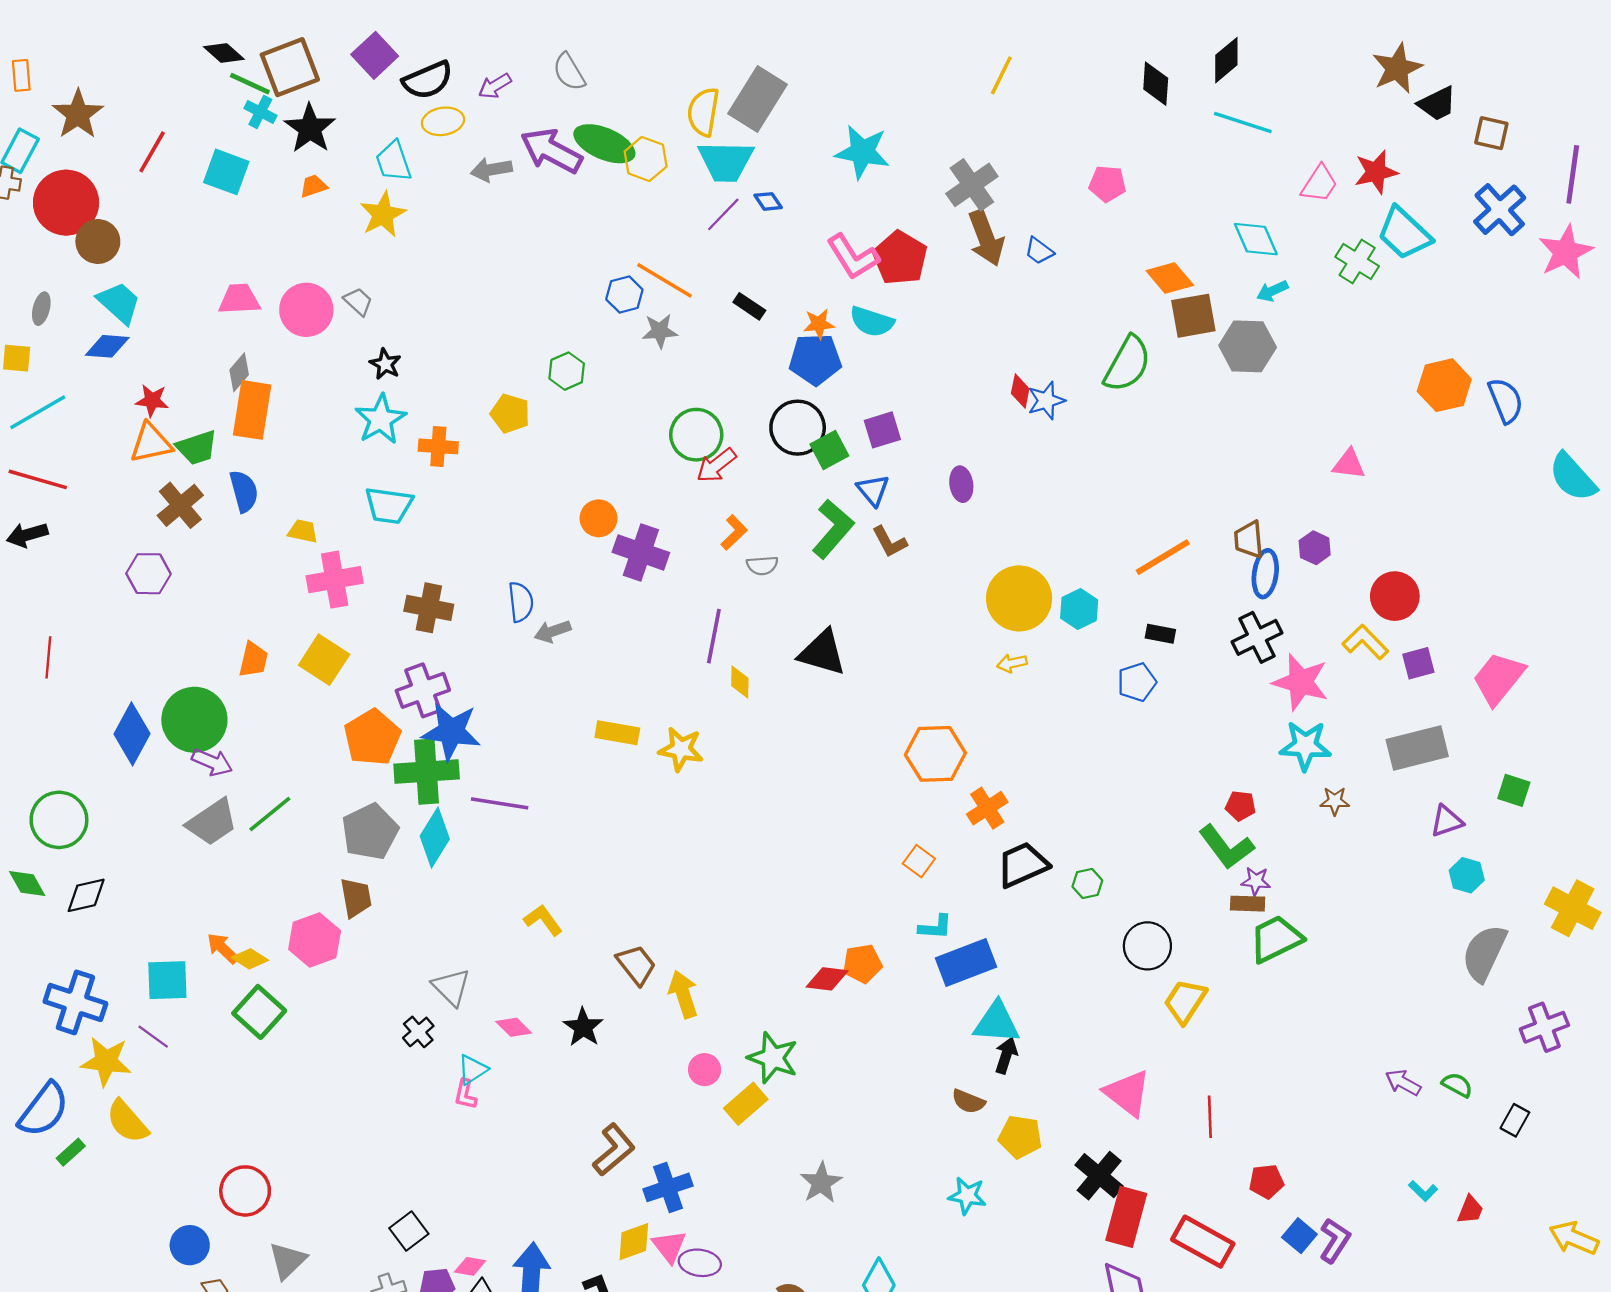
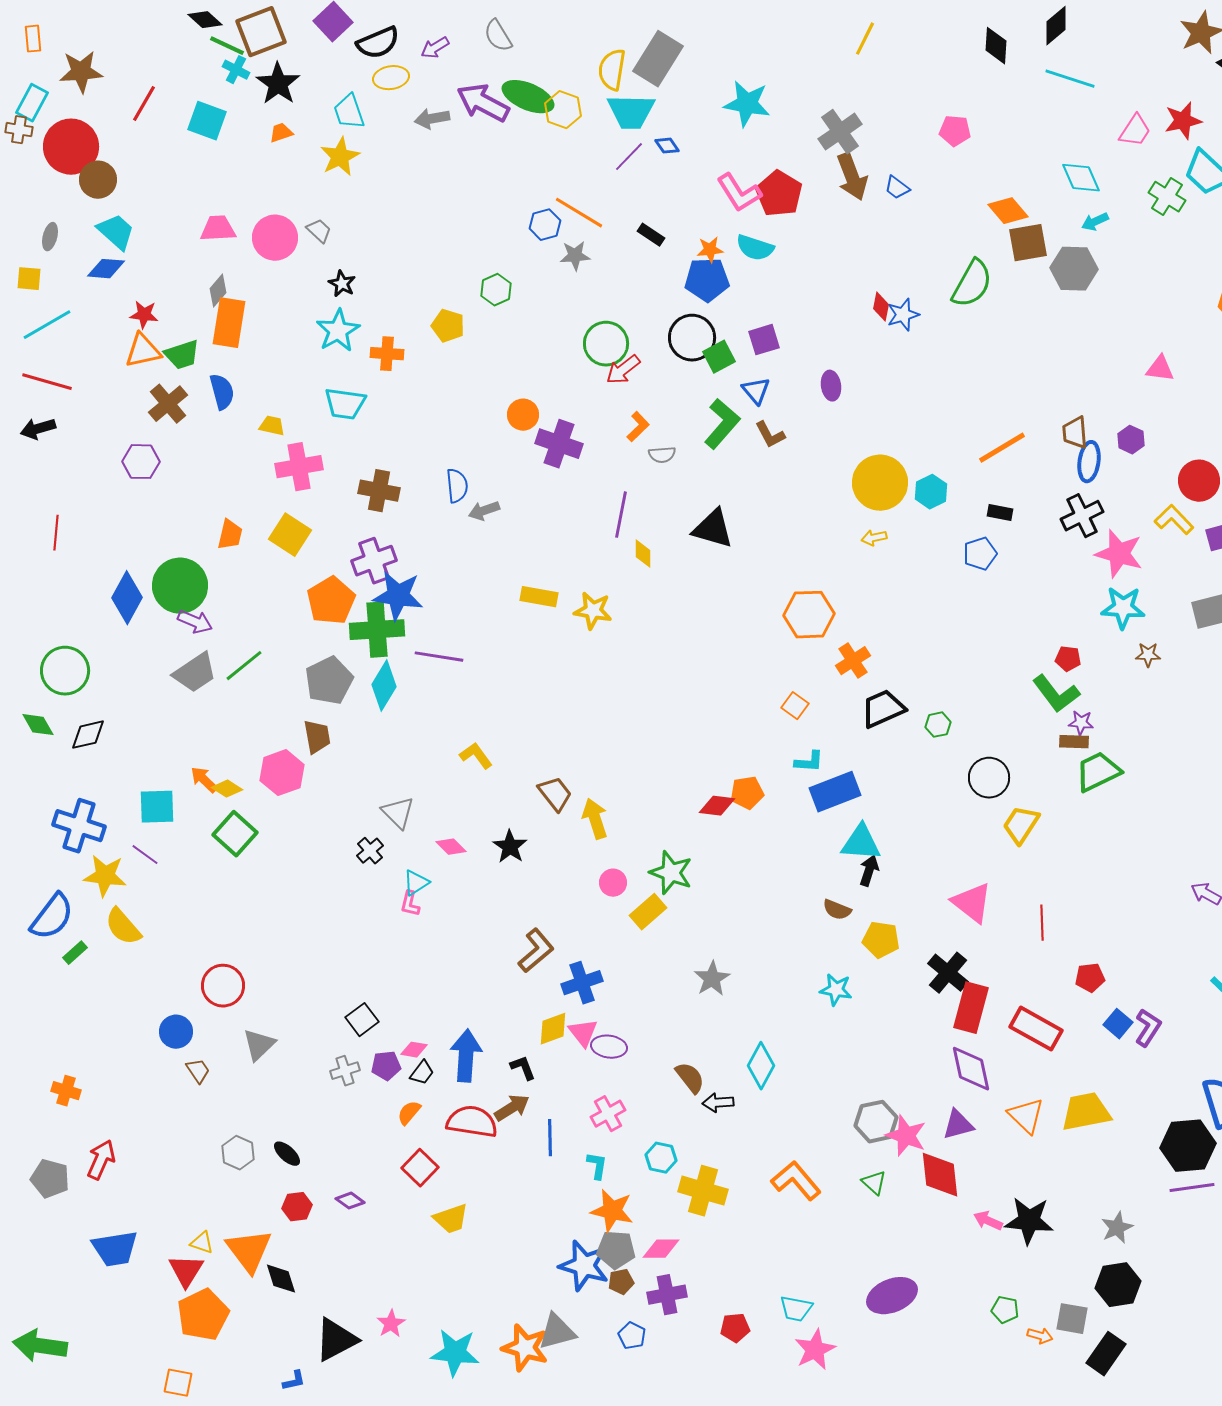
brown star: (78, 114) -> (81, 72), turned 30

